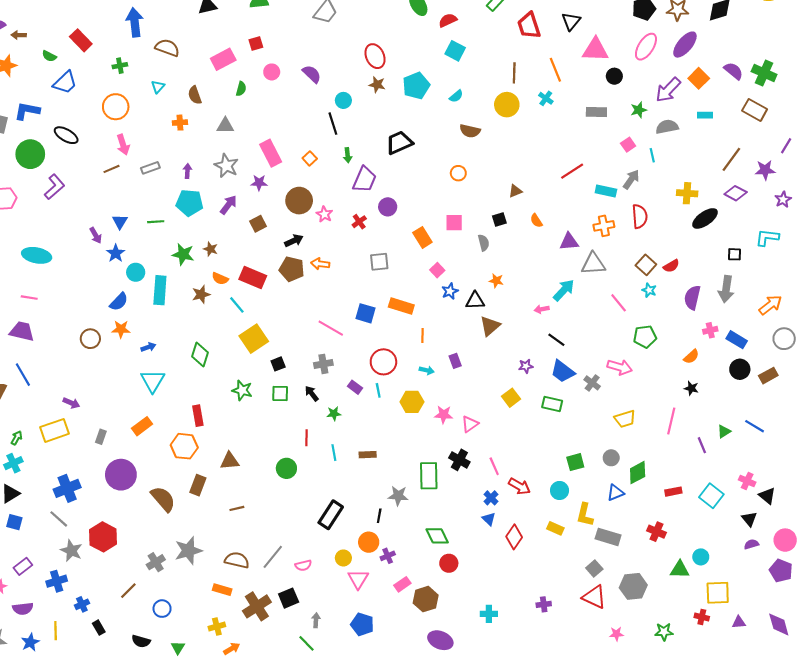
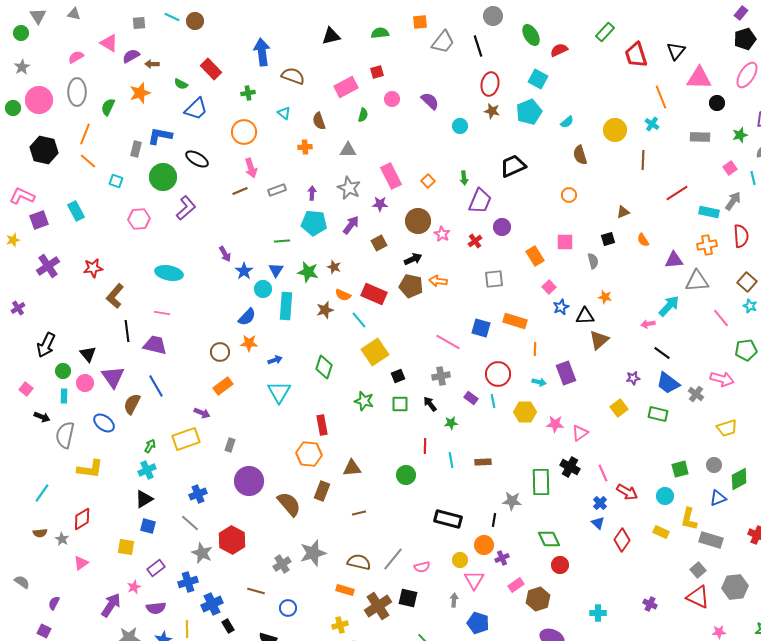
cyan square: (455, 51) -> (538, 79), moved
red ellipse: (375, 56) -> (490, 84), turned 35
brown line: (514, 73) -> (643, 160), moved
cyan triangle: (158, 87) -> (284, 113), turned -32
black line: (333, 124) -> (478, 46), moved
brown semicircle: (470, 131) -> (580, 155), turned 60
blue triangle: (120, 222) -> (276, 270), moved
purple rectangle: (455, 361) -> (566, 373), size x1.6
orange rectangle: (142, 426) -> (223, 386), moved
blue cross: (67, 488) -> (198, 494), size x0.7
black rectangle: (331, 515) -> (448, 519), turned 72
brown line: (128, 591) -> (256, 591), turned 60
black square: (289, 598) -> (408, 598), turned 36
blue cross: (82, 604) -> (212, 604), size x1.5
purple cross: (544, 604) -> (650, 604), turned 32
gray arrow: (316, 620) -> (454, 600), moved

